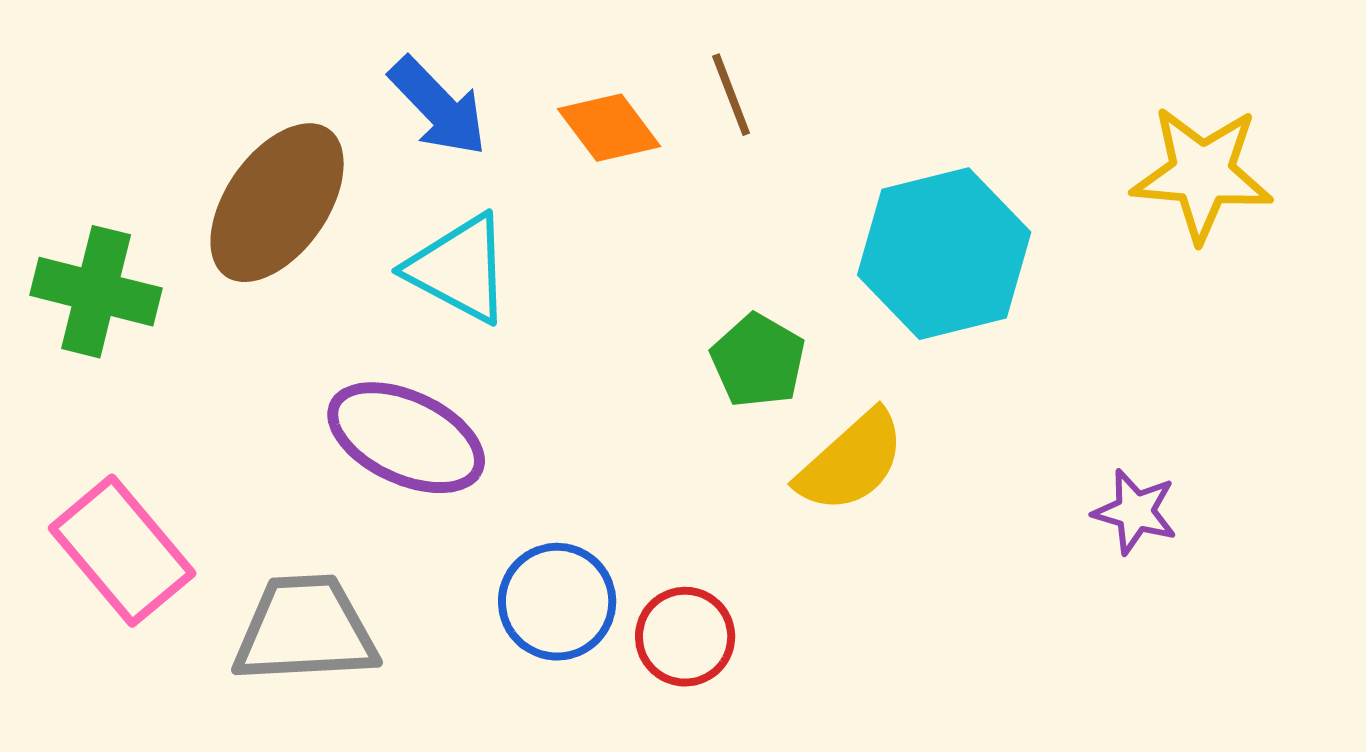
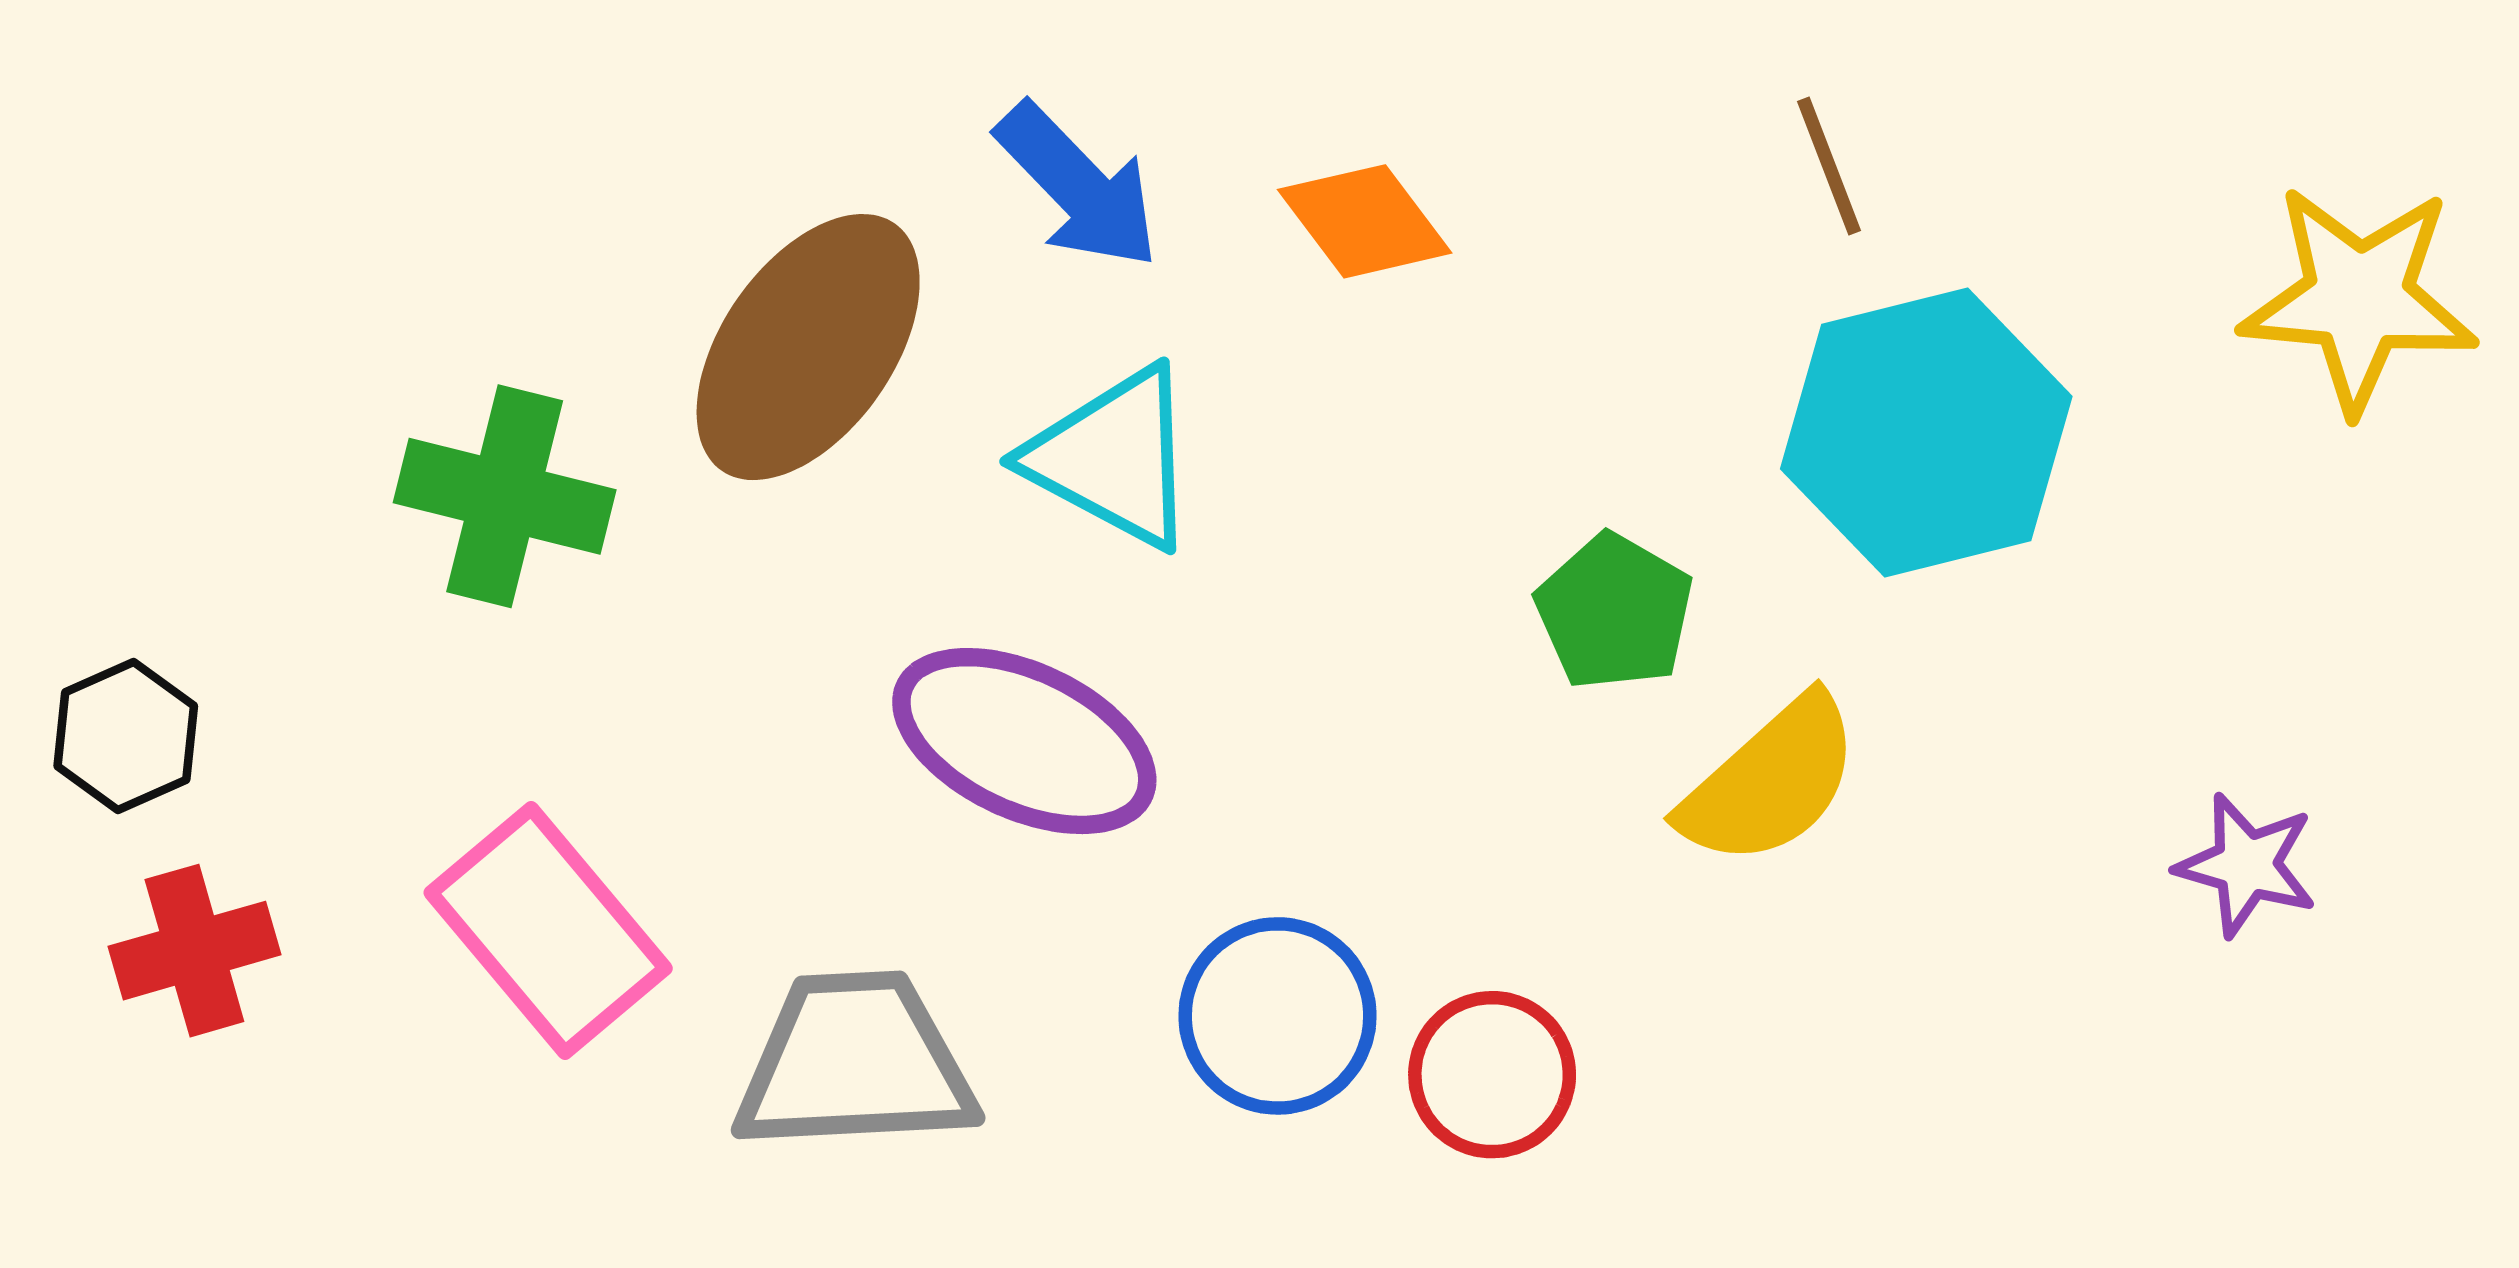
brown line: (731, 95) -> (1829, 166), moved

